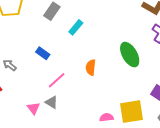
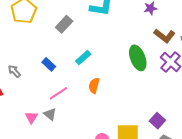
cyan rectangle: (76, 27) -> (83, 58), moved
green ellipse: (130, 55) -> (138, 58), moved

